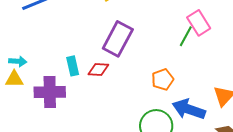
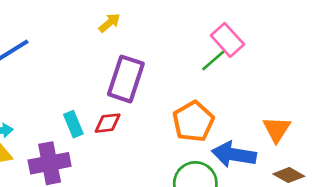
green line: (186, 36) -> (214, 60), turned 30
orange pentagon: (163, 79) -> (193, 122), size x1.4

